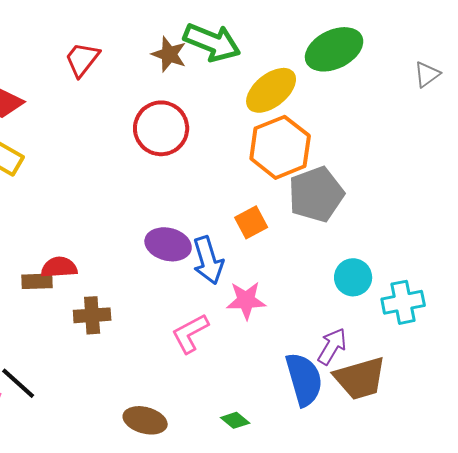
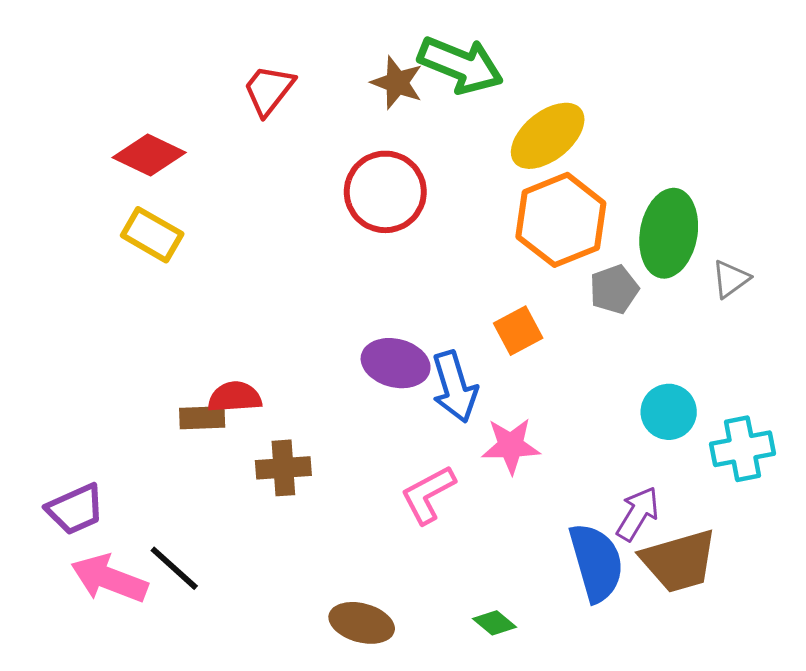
green ellipse: (334, 49) -> (669, 233), moved, turned -54
gray triangle: (427, 74) -> (731, 279), moved
gray pentagon: (316, 194) -> (614, 289), size x0.6

